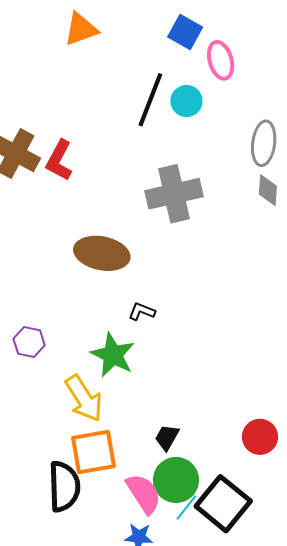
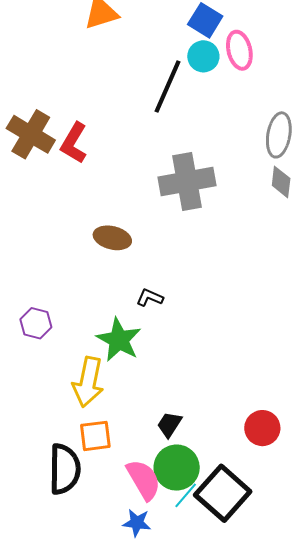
cyan circle: (186, 101) -> (203, 56), moved
brown ellipse: (102, 253) -> (112, 238), size x0.7
yellow arrow: (84, 398) -> (88, 382), turned 42
orange square: (94, 452) -> (95, 436), size x0.7

